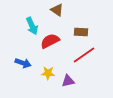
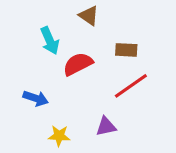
yellow star: (48, 73) -> (59, 136), moved

